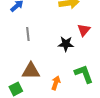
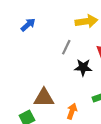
gray line: (28, 34) -> (66, 47), moved, turned 32

